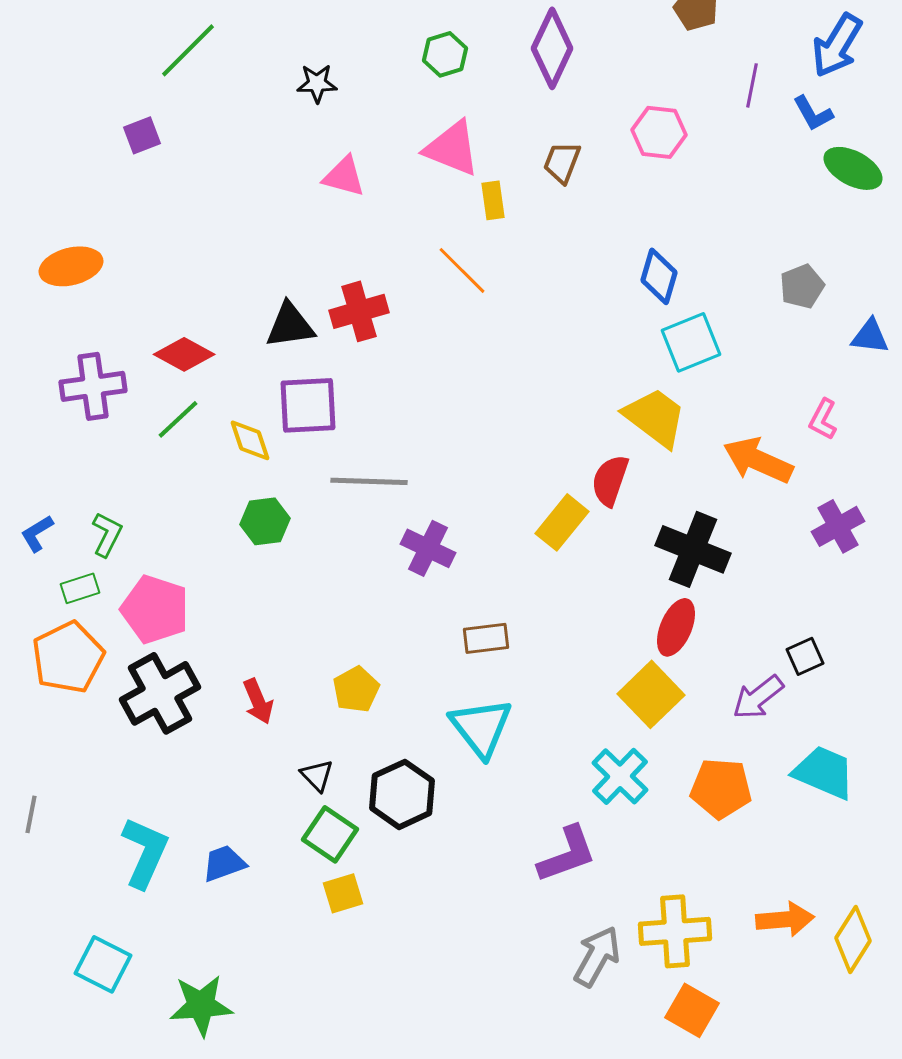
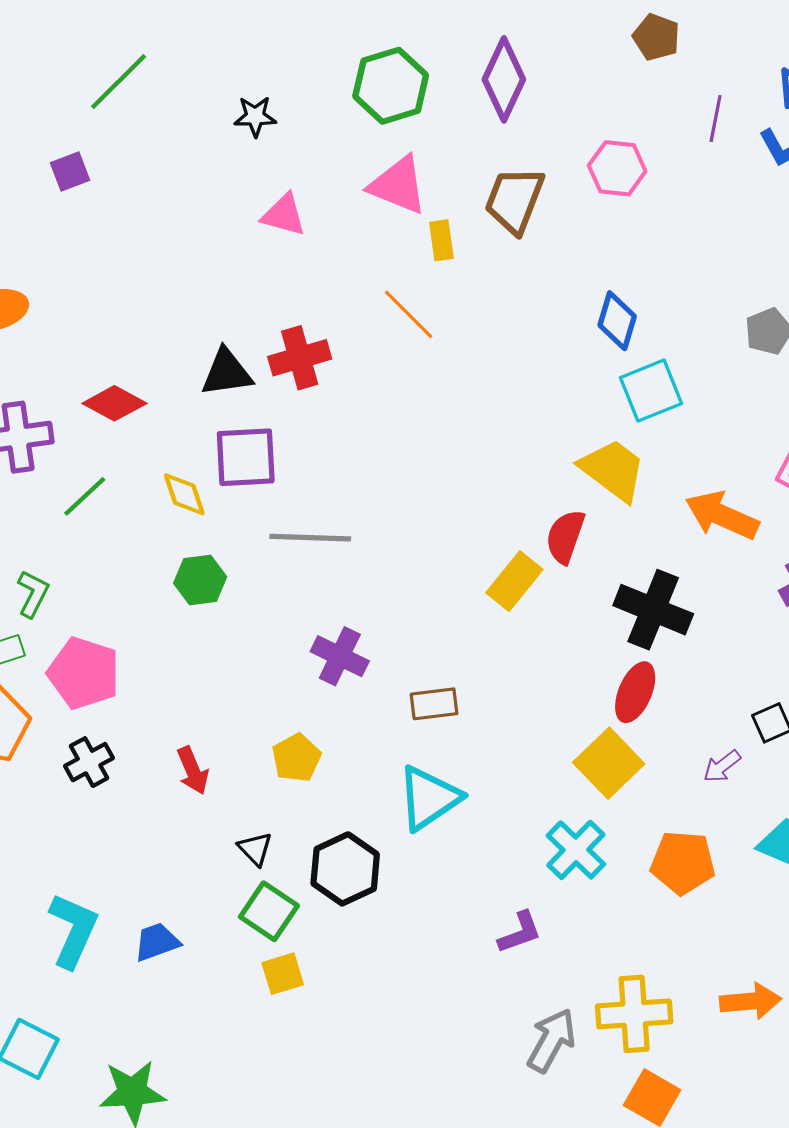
green hexagon: (445, 54) -> (391, 86), size x1.6
brown trapezoid: (562, 162) -> (514, 200), size x1.5
green line: (178, 419) -> (85, 496), moved
purple cross: (428, 548) -> (340, 656), moved
black cross: (160, 693) -> (89, 762), size x0.6
purple arrow: (758, 697) -> (722, 766), size x0.7
cyan triangle: (481, 727) -> (429, 798), turned 34
purple L-shape: (567, 854) -> (520, 932), size x0.7

